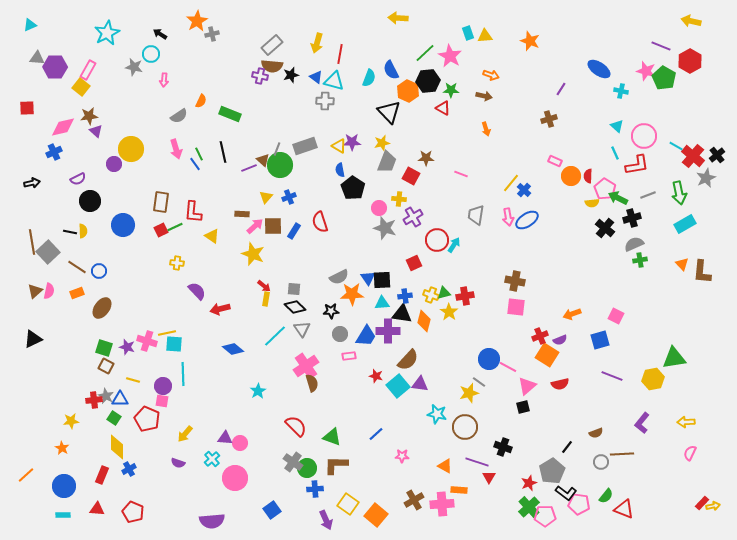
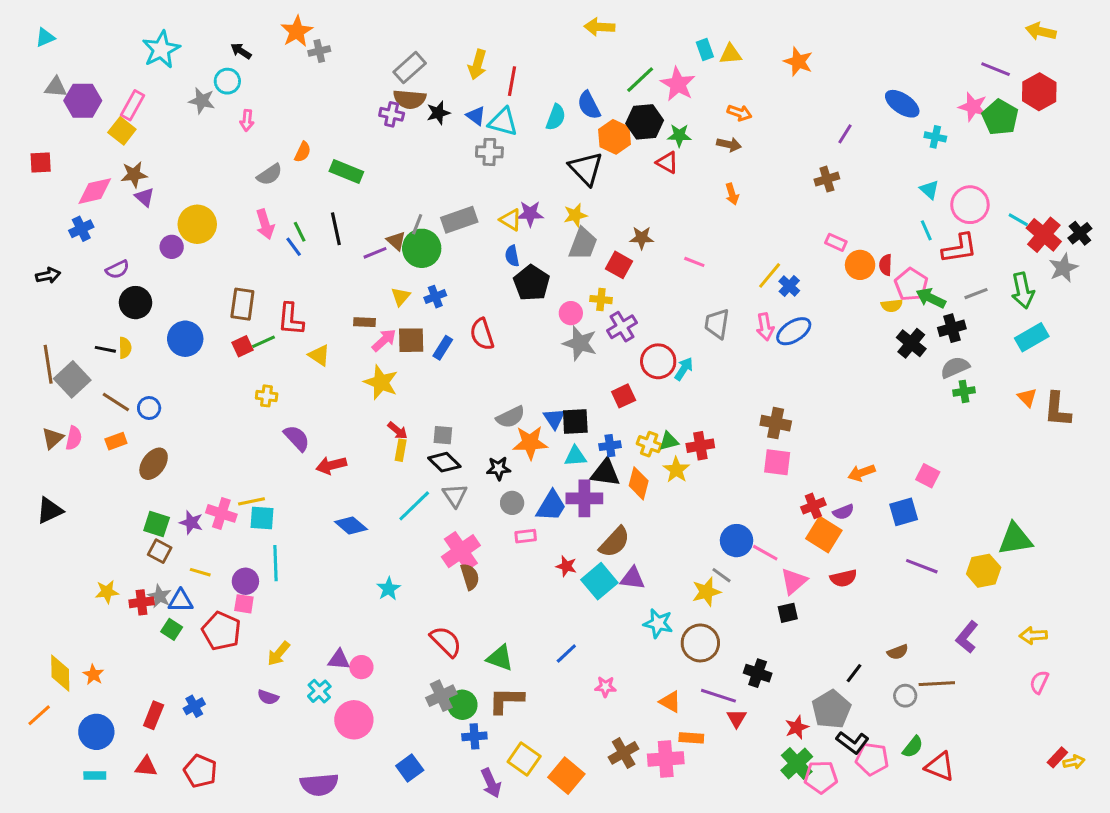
yellow star: (71, 421) -> (107, 592), moved
yellow diamond: (117, 447) -> (60, 673), moved
gray cross: (293, 462) -> (441, 696), turned 30

